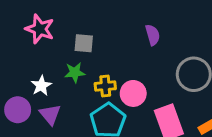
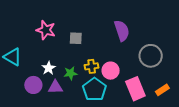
purple semicircle: (153, 35) -> (122, 31), size x1.5
green star: (75, 73) -> (70, 73), moved
purple triangle: (50, 114) -> (55, 87), turned -49

